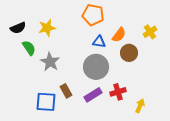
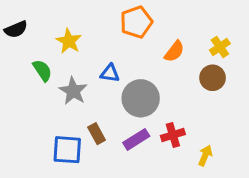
orange pentagon: (93, 15) -> (136, 22), turned -30
black semicircle: (18, 28) -> (16, 29), moved
yellow star: (47, 28) -> (69, 41), turned -30
blue triangle: (99, 42) -> (110, 73), moved
brown circle: (129, 53) -> (213, 78), moved

